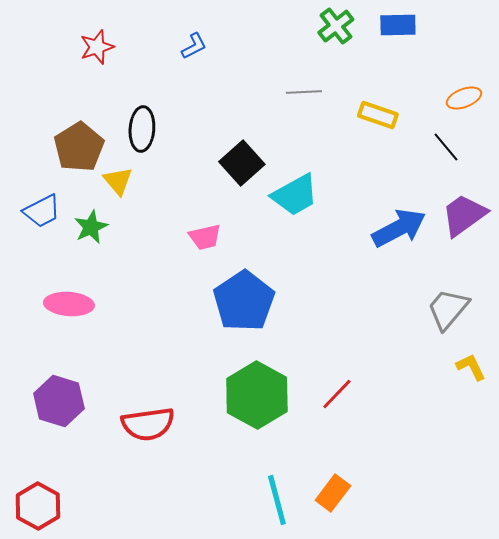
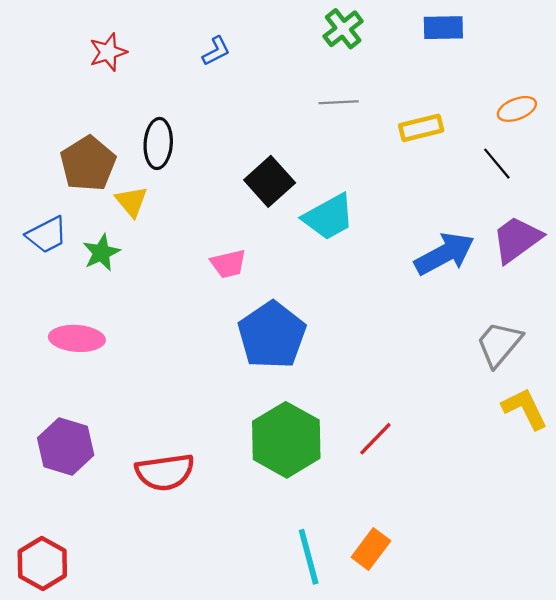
green cross: (336, 26) -> (343, 29), moved
yellow rectangle: (378, 115) -> (421, 128), turned -33
yellow L-shape: (471, 367) -> (525, 409), size x1.4

